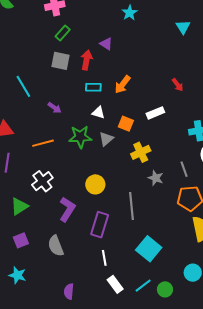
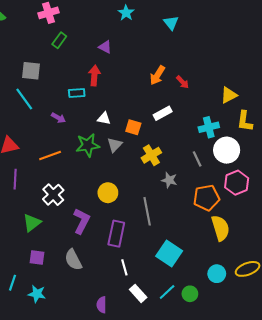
cyan triangle: (183, 27) -> (171, 23), moved
red arrow: (87, 60) -> (94, 76), moved
gray square: (60, 61) -> (31, 71), moved
orange arrow: (123, 84) -> (157, 75), moved
cyan rectangle: (93, 87) -> (77, 93), moved
gray line: (184, 169) -> (197, 159), moved
purple square: (21, 240) -> (37, 258), turned 35
purple semicircle: (69, 291) -> (102, 305), moved

